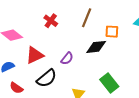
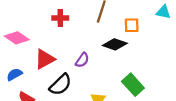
red cross: (51, 21) -> (60, 18), turned -32
black diamond: (96, 47) -> (115, 44), turned 30

